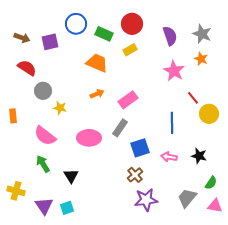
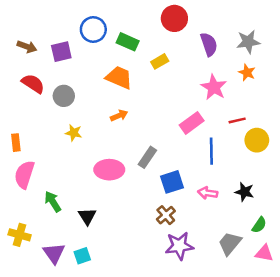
red circle: (132, 24) -> (174, 18), moved
gray star: (202, 34) -> (248, 42), turned -30
gray circle: (43, 91) -> (64, 96), moved
red line: (193, 98) -> (237, 120), turned -64
pink rectangle: (128, 100) -> (192, 123), moved
pink semicircle: (45, 136) -> (24, 175), moved, turned 70

